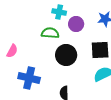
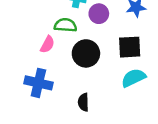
pink semicircle: (12, 51) -> (47, 44), moved

